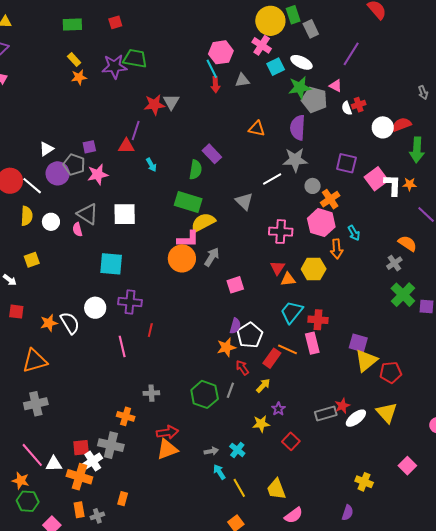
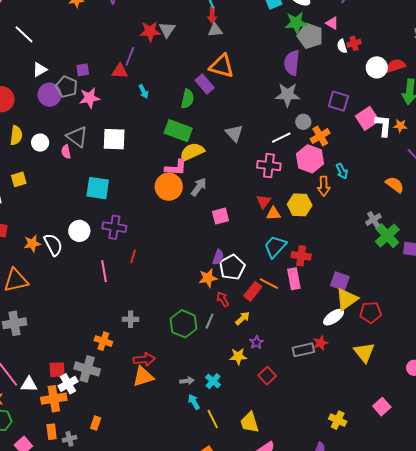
gray triangle: (242, 80) -> (215, 30), moved
orange triangle: (257, 129) -> (222, 66), moved, size x1.5
white line: (272, 179) -> (281, 138), moved
white line: (32, 186) -> (24, 34), moved
gray cross: (394, 263) -> (373, 219), moved
white ellipse: (356, 418) -> (334, 317), moved
orange cross: (79, 477) -> (54, 399), turned -30

